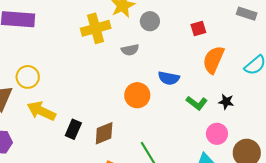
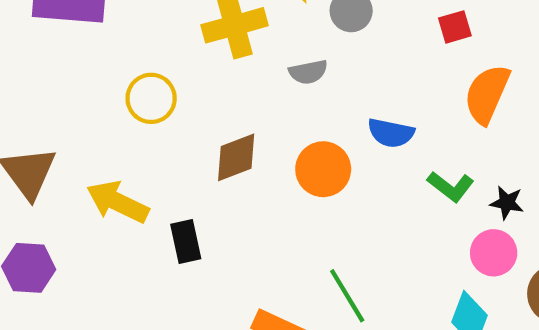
yellow circle: (28, 77) -> (151, 98), moved
black star: (226, 102) -> (507, 203), moved
black rectangle: (73, 129) -> (186, 241), turned -36
brown diamond: (104, 133) -> (236, 157), moved

